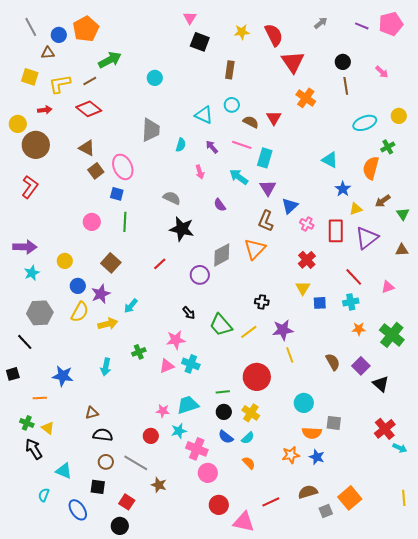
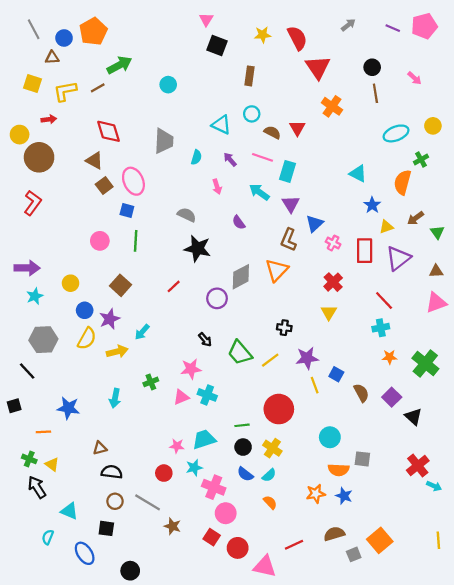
red diamond: (89, 109) -> (108, 131), moved, turned 35
pink triangle: (388, 287) -> (436, 303), moved, size x1.5
blue square: (320, 303) -> (336, 374), moved, turned 32
red square: (127, 502) -> (212, 537), moved

